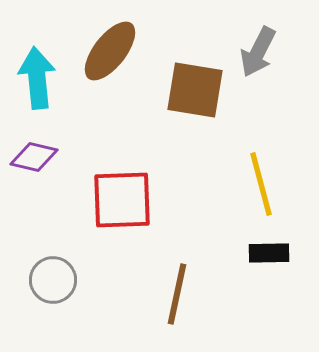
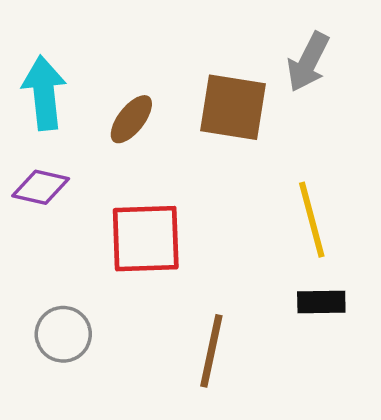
brown ellipse: (110, 51) -> (131, 119), moved, size x0.7

